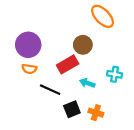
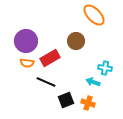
red rectangle: (68, 64) -> (50, 58), moved
cyan arrow: (87, 83) -> (93, 82), moved

